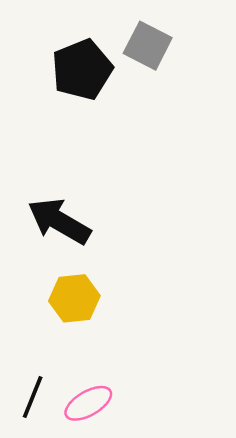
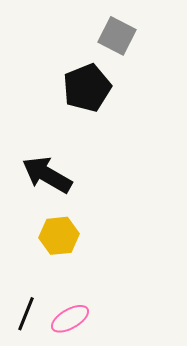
black pentagon: (82, 70) -> (87, 88), moved

